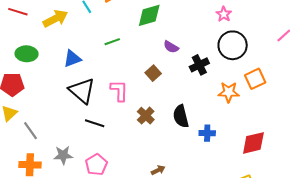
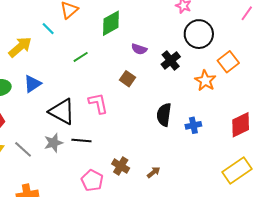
blue triangle: (72, 59) -> (32, 84), moved
orange star: (229, 92) -> (205, 81), turned -30
brown cross: (146, 116) -> (121, 166), moved
black semicircle: (181, 116) -> (164, 115), turned 35
gray line: (31, 131) -> (23, 149), moved
gray star: (63, 155) -> (53, 143), moved

